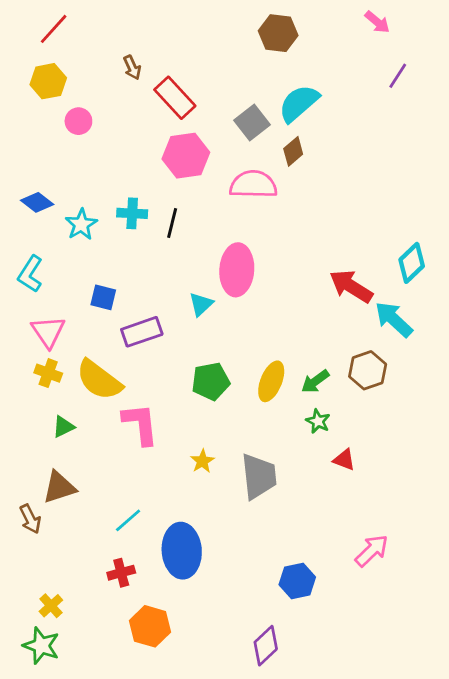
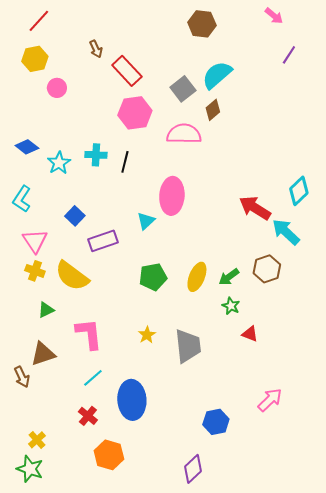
blue square: (103, 297) -> (75, 216), turned 30
pink L-shape: (140, 424) -> (89, 334), moved
red cross: (121, 573) -> (88, 416), turned -36

